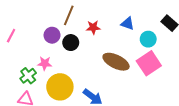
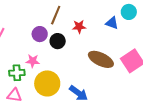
cyan circle: (148, 39) -> (129, 12), moved
green cross: (28, 76) -> (17, 73), turned 35

